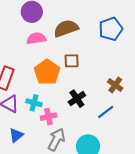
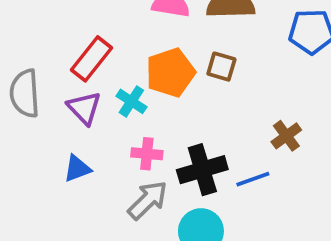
black cross: (77, 99) -> (202, 170), moved, size x1.4
cyan cross: (34, 103) -> (131, 101), moved

